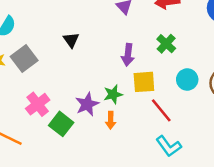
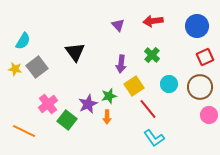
black triangle: (71, 40) -> (75, 52), size x1.5
yellow square: (144, 82) -> (134, 86), turned -30

